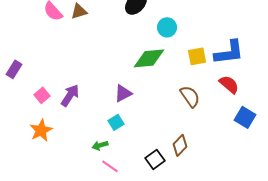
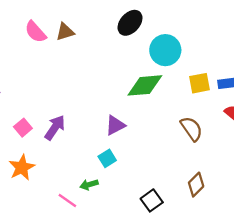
cyan circle: (167, 27) -> (165, 50), size x1.4
brown diamond: (180, 145) -> (196, 185), moved
pink line: (110, 166) -> (67, 200), moved

